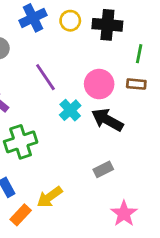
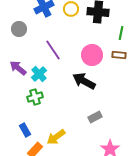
cyan cross: (70, 110) -> (39, 74), moved
black arrow: (107, 120) -> (84, 81), moved
green cross: (21, 142) -> (35, 97), size x0.7

